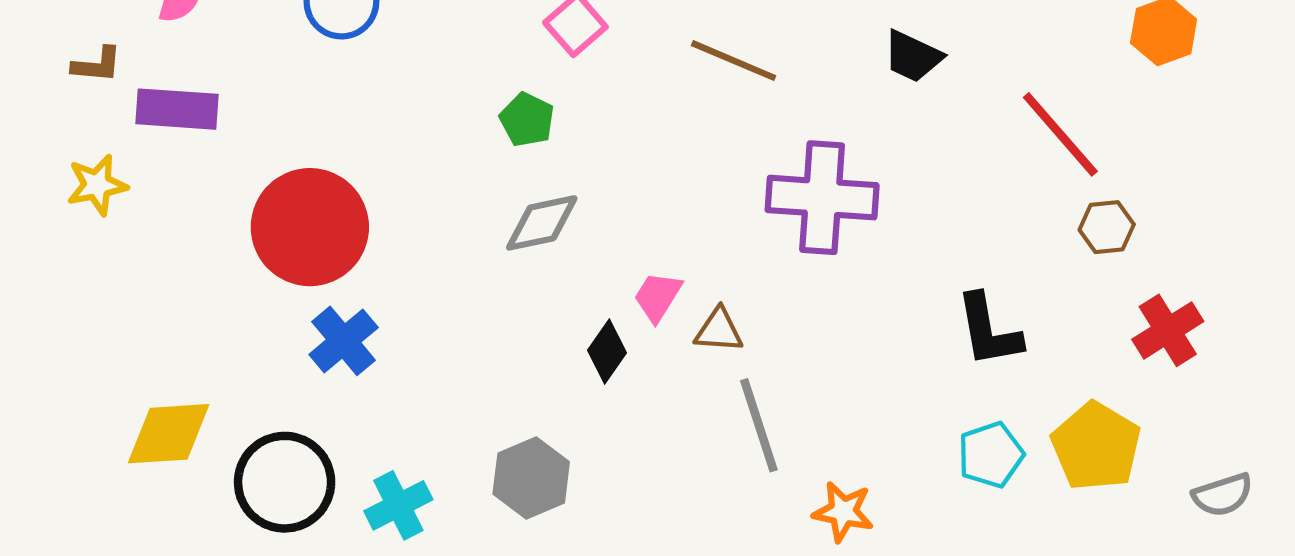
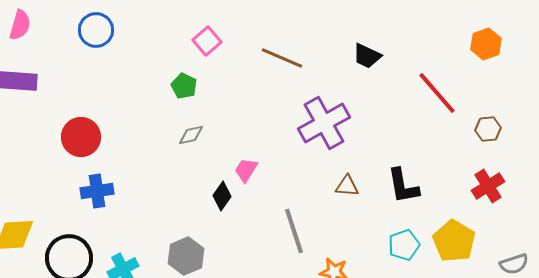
purple cross: (822, 198) -> (324, 123), turned -33
gray diamond: (542, 223) -> (191, 135), size x0.7
red circle: (310, 227) -> (81, 137), size x0.7
brown hexagon: (1107, 227) -> (488, 129), moved
brown triangle: (719, 330) -> (347, 186), moved
blue cross: (344, 341) -> (97, 191), turned 32

